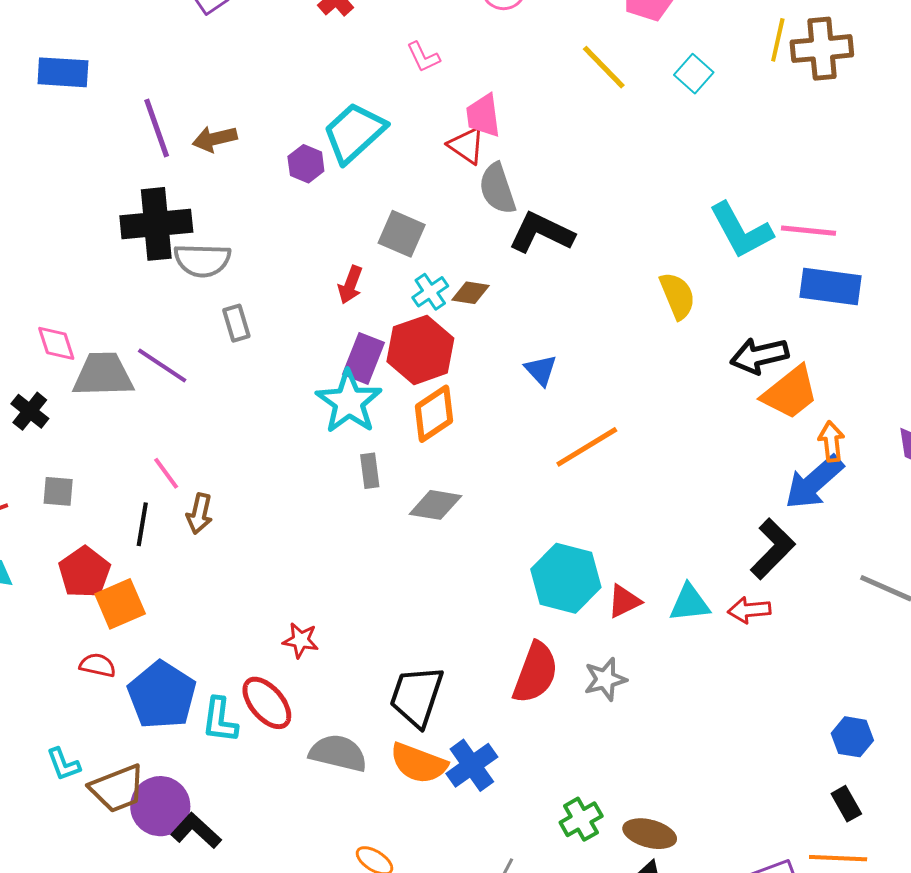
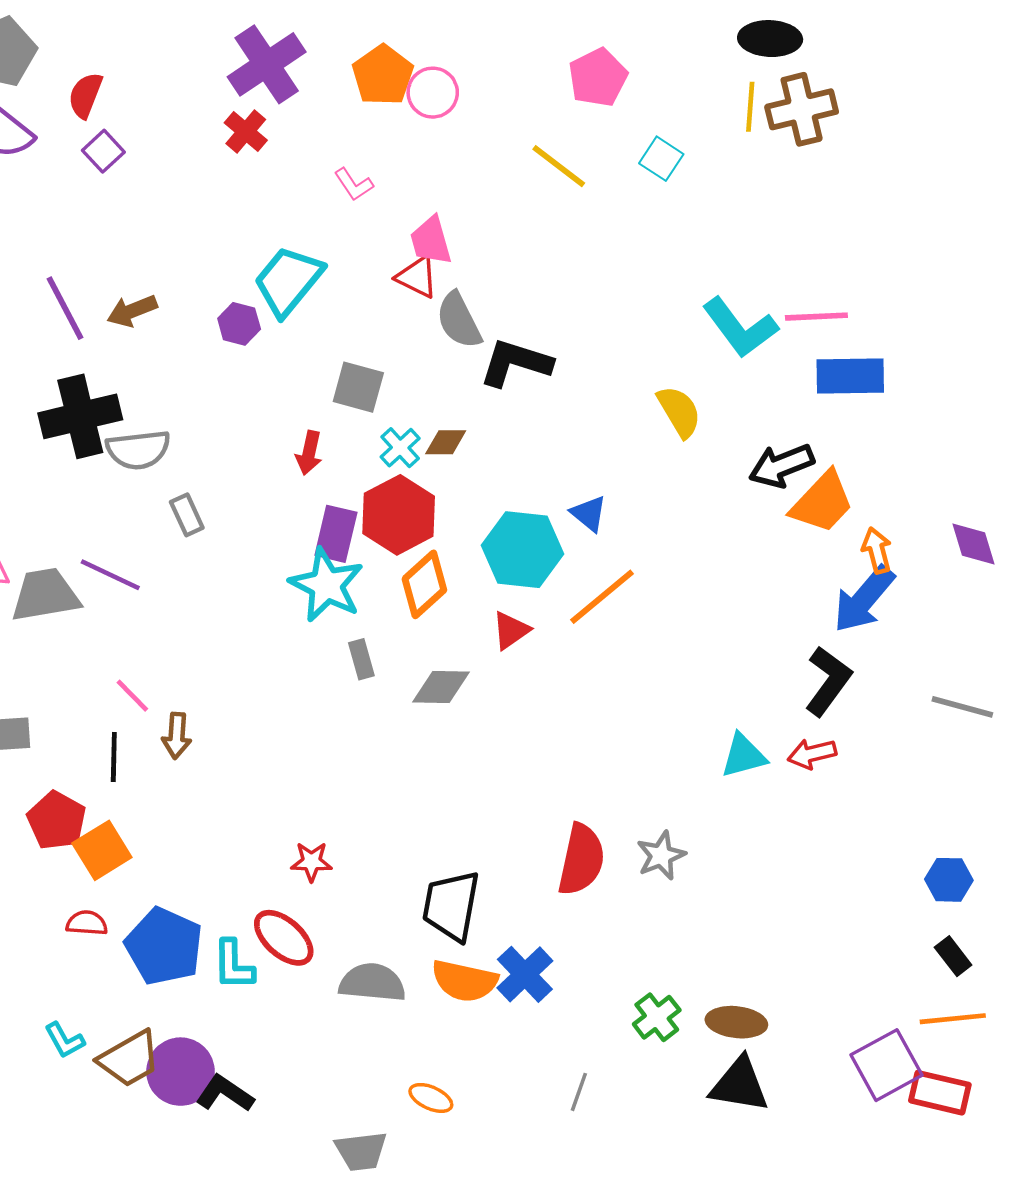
blue triangle: (541, 370) -> (589, 514), moved
cyan hexagon: (566, 578) -> (523, 550), moved
red triangle: (624, 601) -> (511, 630), moved

